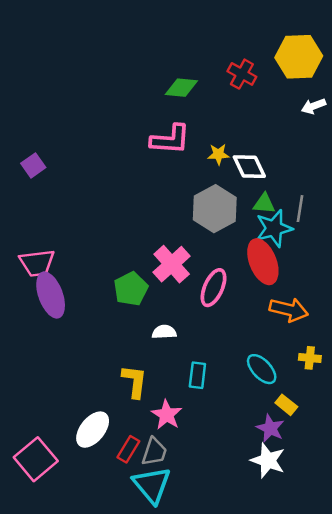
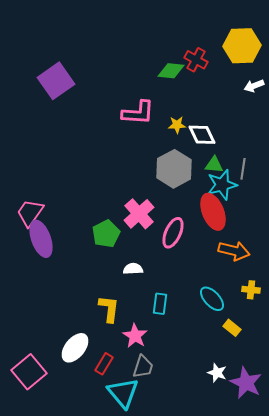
green diamond: (181, 88) -> (171, 71), moved
purple square: (33, 165) -> (56, 81), moved, size x1.8
pink trapezoid: (37, 263) -> (30, 213), turned 132
purple star: (270, 428) -> (246, 383), moved, size x1.4
gray trapezoid: (154, 452) -> (143, 367), moved
white star: (268, 460) -> (217, 373), size x0.7

